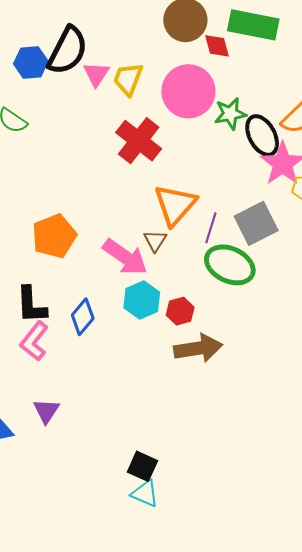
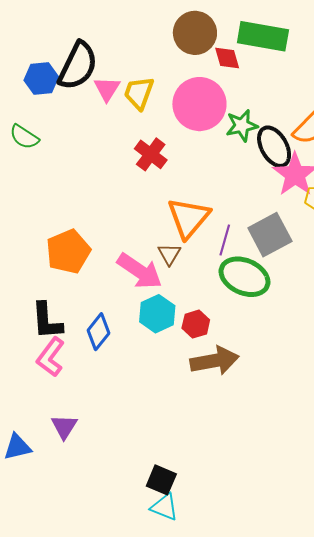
red cross: (139, 141) -> (151, 154), size x0.7

